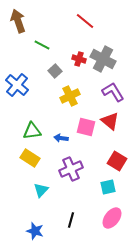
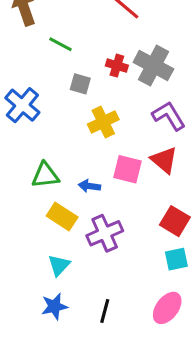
gray square: (55, 71) -> (80, 84), turned -32
yellow rectangle: (30, 158) -> (62, 216), moved
cyan square: (108, 187) -> (176, 259), moved
blue star: (35, 231) -> (54, 306), moved, turned -30

